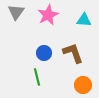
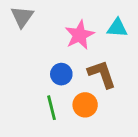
pink star: (48, 15) -> (79, 35), moved
orange circle: (83, 85) -> (85, 105), moved

